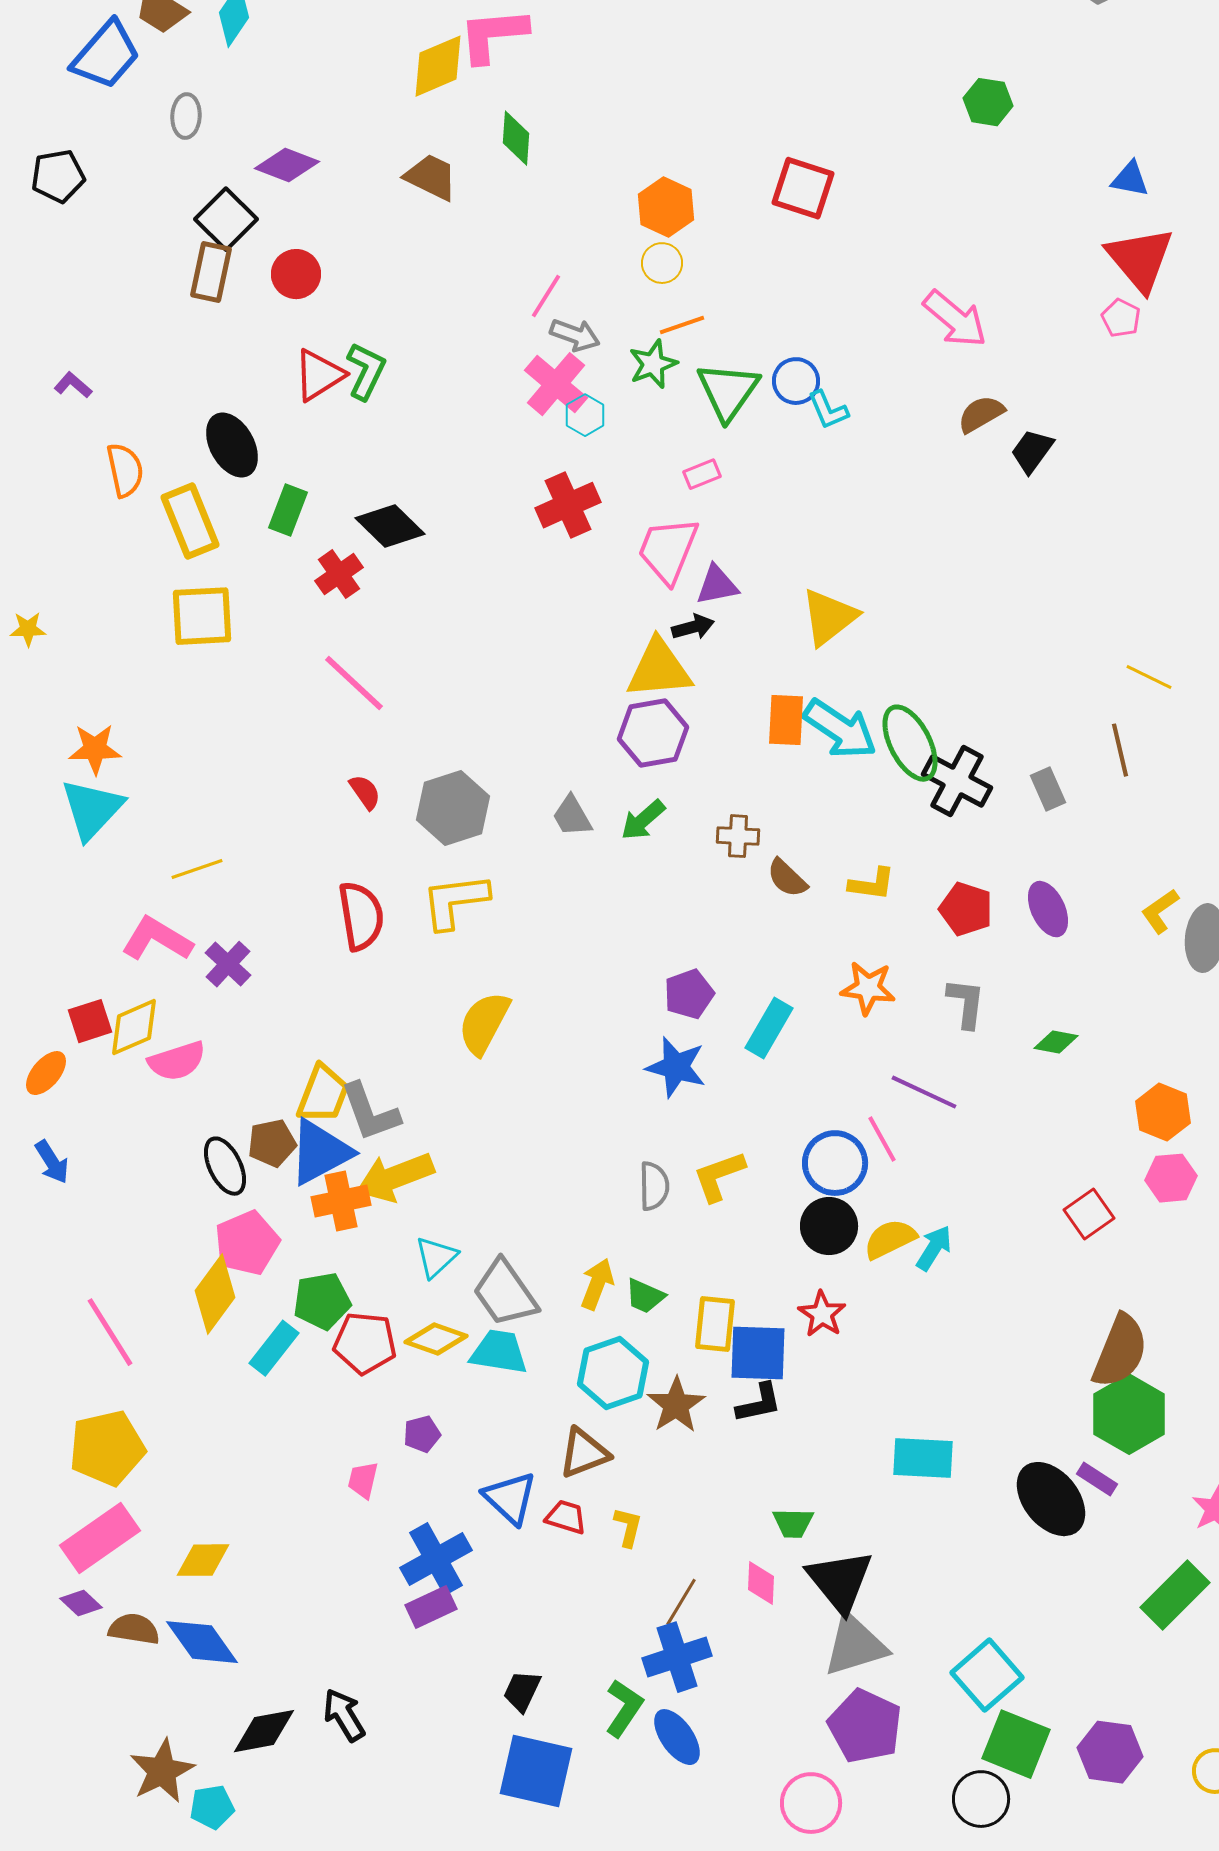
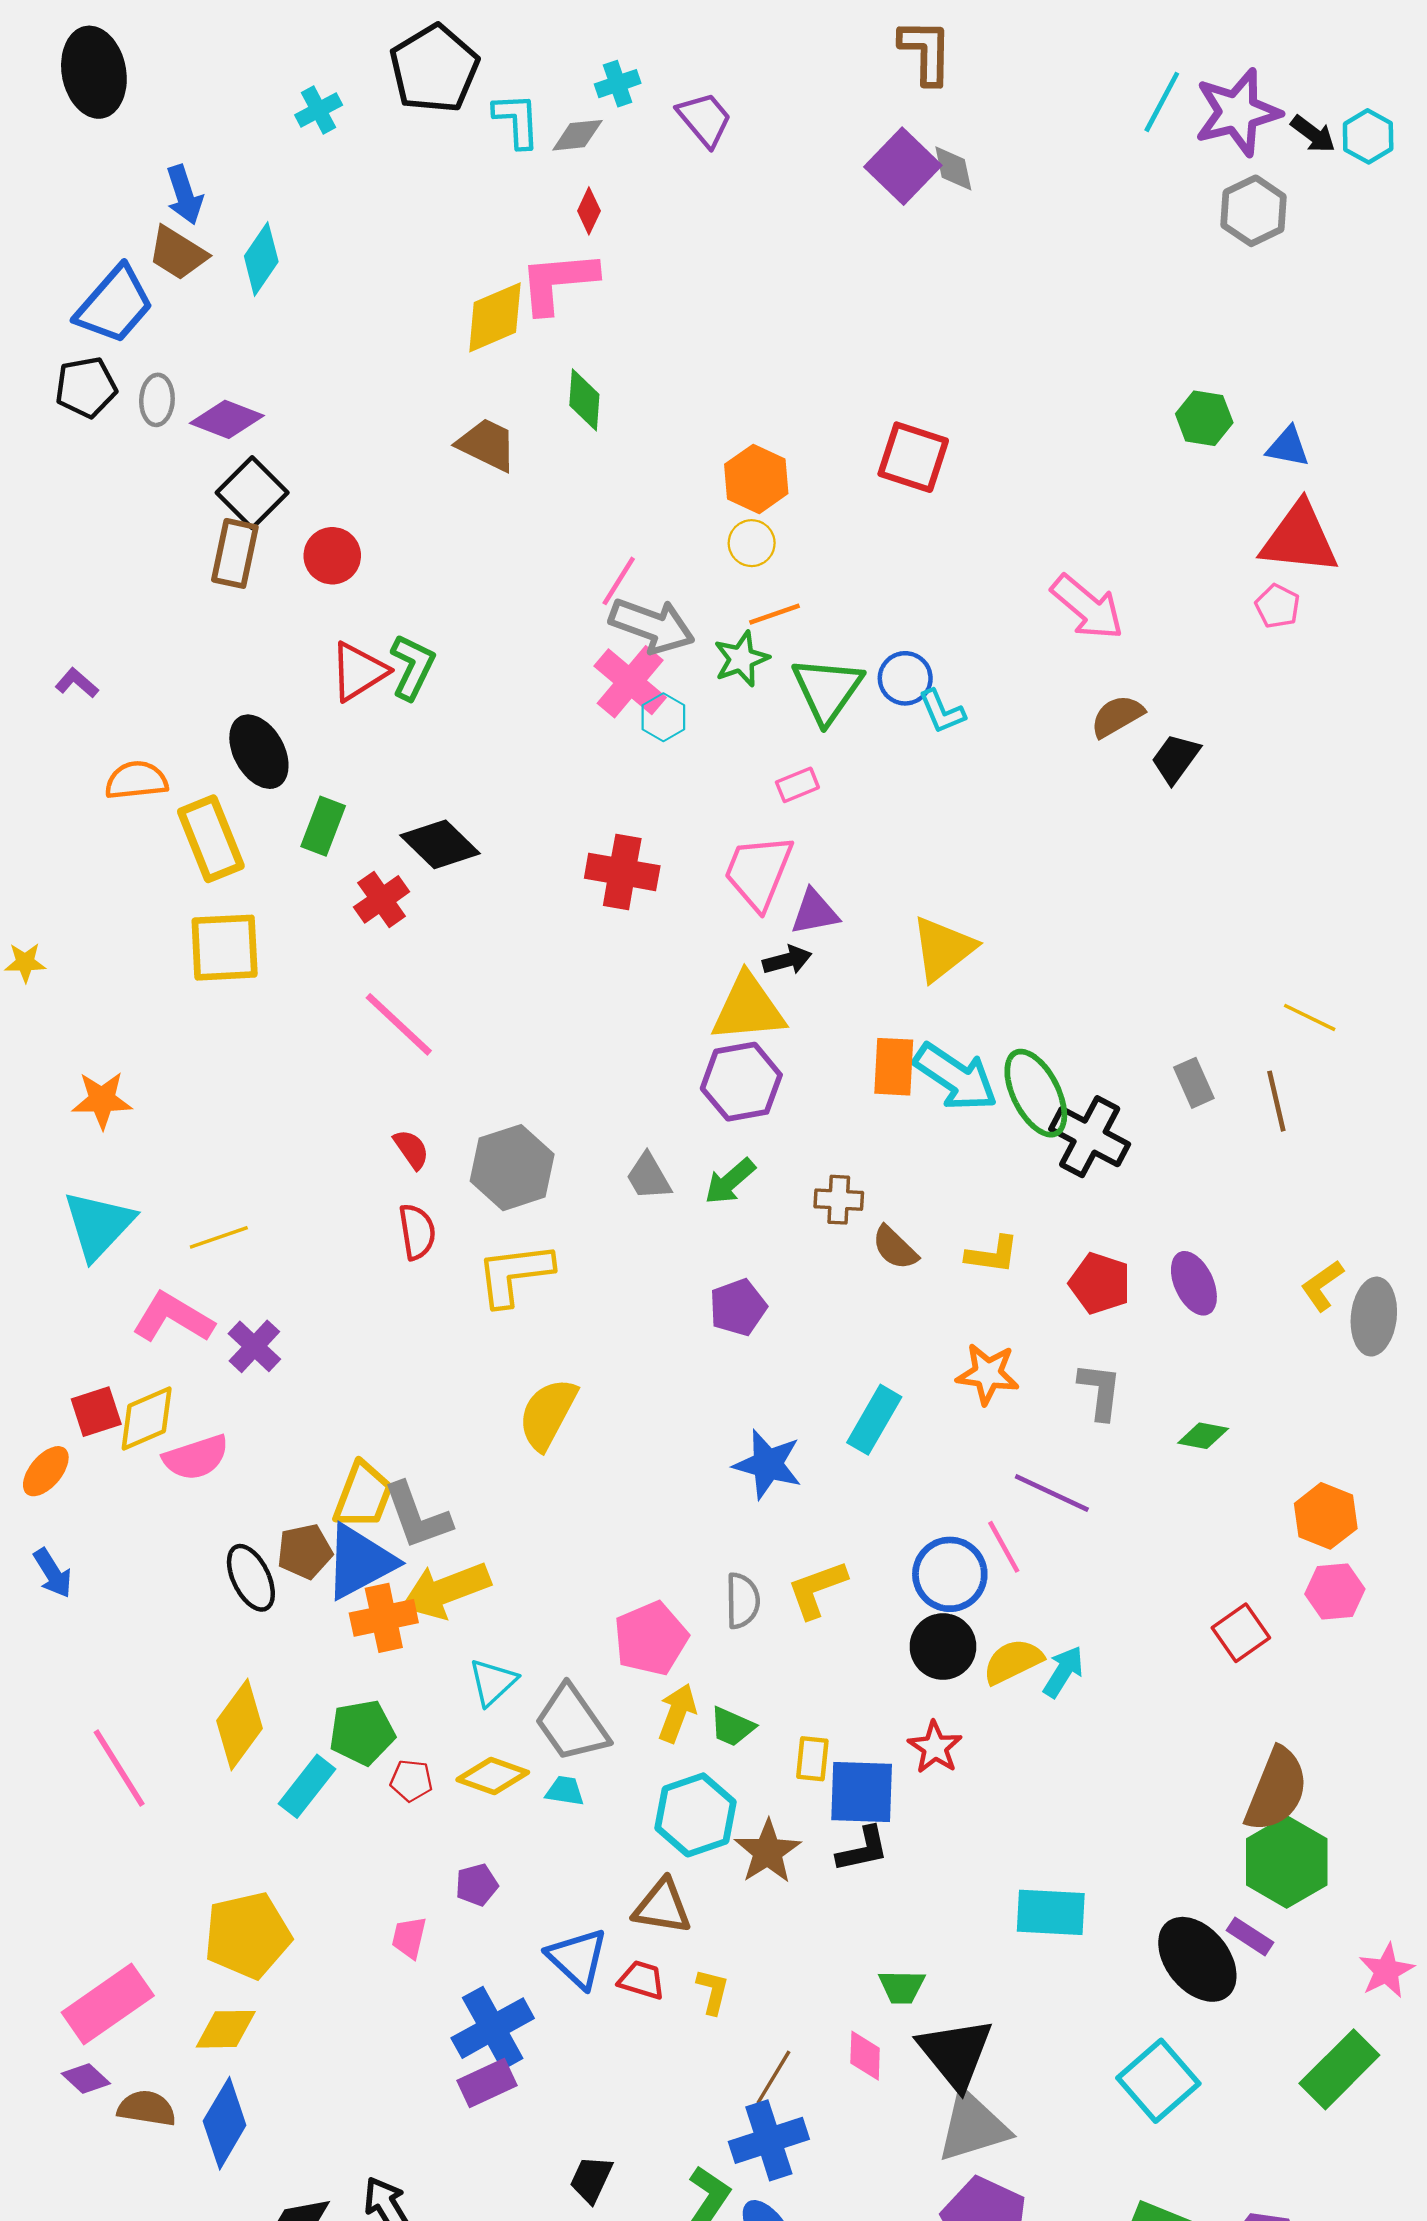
green hexagon: (988, 102) -> (1204, 418), moved
gray ellipse: (186, 116) -> (157, 400), moved
purple diamond: (287, 165) -> (227, 419), moved
black pentagon: (58, 176) -> (86, 387), moved
red triangle: (1140, 259) -> (1299, 539), turned -44
gray arrow: (575, 335) -> (652, 626), size x1.5
orange semicircle: (125, 470) -> (136, 780), turned -84
red cross: (568, 505) -> (622, 872), moved, turned 34
gray rectangle: (1048, 789) -> (1194, 1083), moved
cyan triangle: (92, 809) -> (99, 1225), moved
red semicircle: (361, 916) -> (417, 1232), moved, size x0.7
purple pentagon: (689, 994) -> (738, 1307), moved
pink pentagon: (247, 1243) -> (651, 1638), moved
yellow rectangle: (715, 1324) -> (812, 1759), size x0.7
red pentagon: (365, 1343) -> (411, 1781), size x0.6
cyan trapezoid: (499, 1352) -> (565, 1791), size x0.6
yellow pentagon: (107, 1448) -> (247, 1935), moved
brown triangle: (584, 1453) -> (662, 1907), turned 30
blue diamond: (202, 1642) -> (225, 2123), turned 66
cyan square: (987, 1675) -> (1158, 2081), moved

